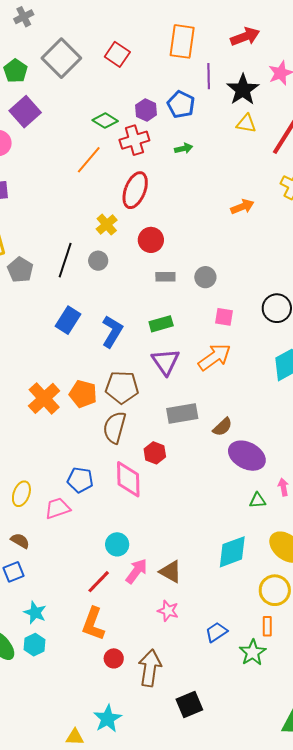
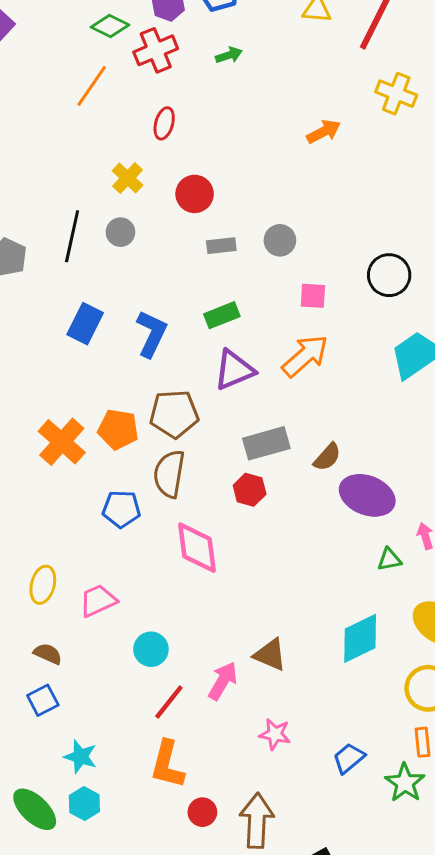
red ellipse: (135, 190) -> (164, 123), size x0.6
purple triangle: (166, 362) -> (234, 370), turned 48
red hexagon: (155, 453) -> (250, 490), moved
blue pentagon: (80, 480) -> (121, 509), moved
cyan circle: (117, 544) -> (151, 649), moved
brown triangle: (171, 572) -> (270, 655), moved

